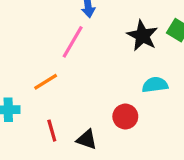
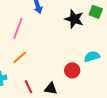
pink line: (73, 42) -> (18, 28), moved
cyan semicircle: (155, 85) -> (92, 56), moved

